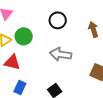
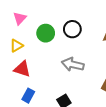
green circle: (24, 36) -> (46, 33), moved

